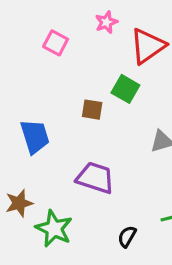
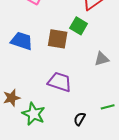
brown square: (92, 110) -> (58, 39), size x1.5
blue trapezoid: (35, 137) -> (22, 41), moved, turned -55

